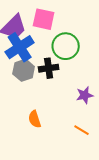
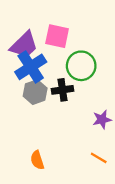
orange semicircle: (35, 119) -> (37, 160), moved

